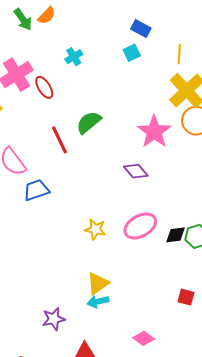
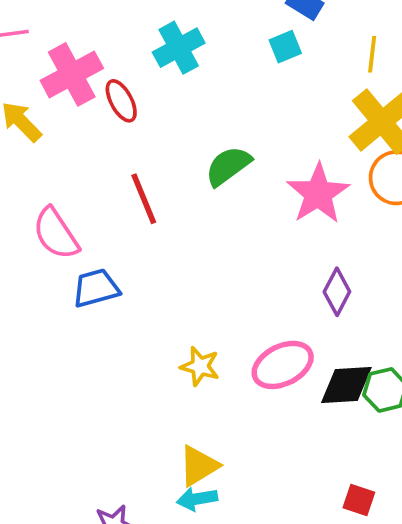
cyan cross: (74, 57) -> (179, 48), size x1.5
green semicircle: (89, 122) -> (228, 166), moved
purple diamond: (136, 171) -> (337, 292), moved, turned 65
black diamond: (176, 235) -> (346, 385), size x1.4

